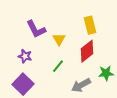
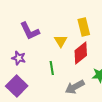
yellow triangle: (59, 39) -> (61, 41), moved
green line: (58, 66) -> (52, 68), turned -48

